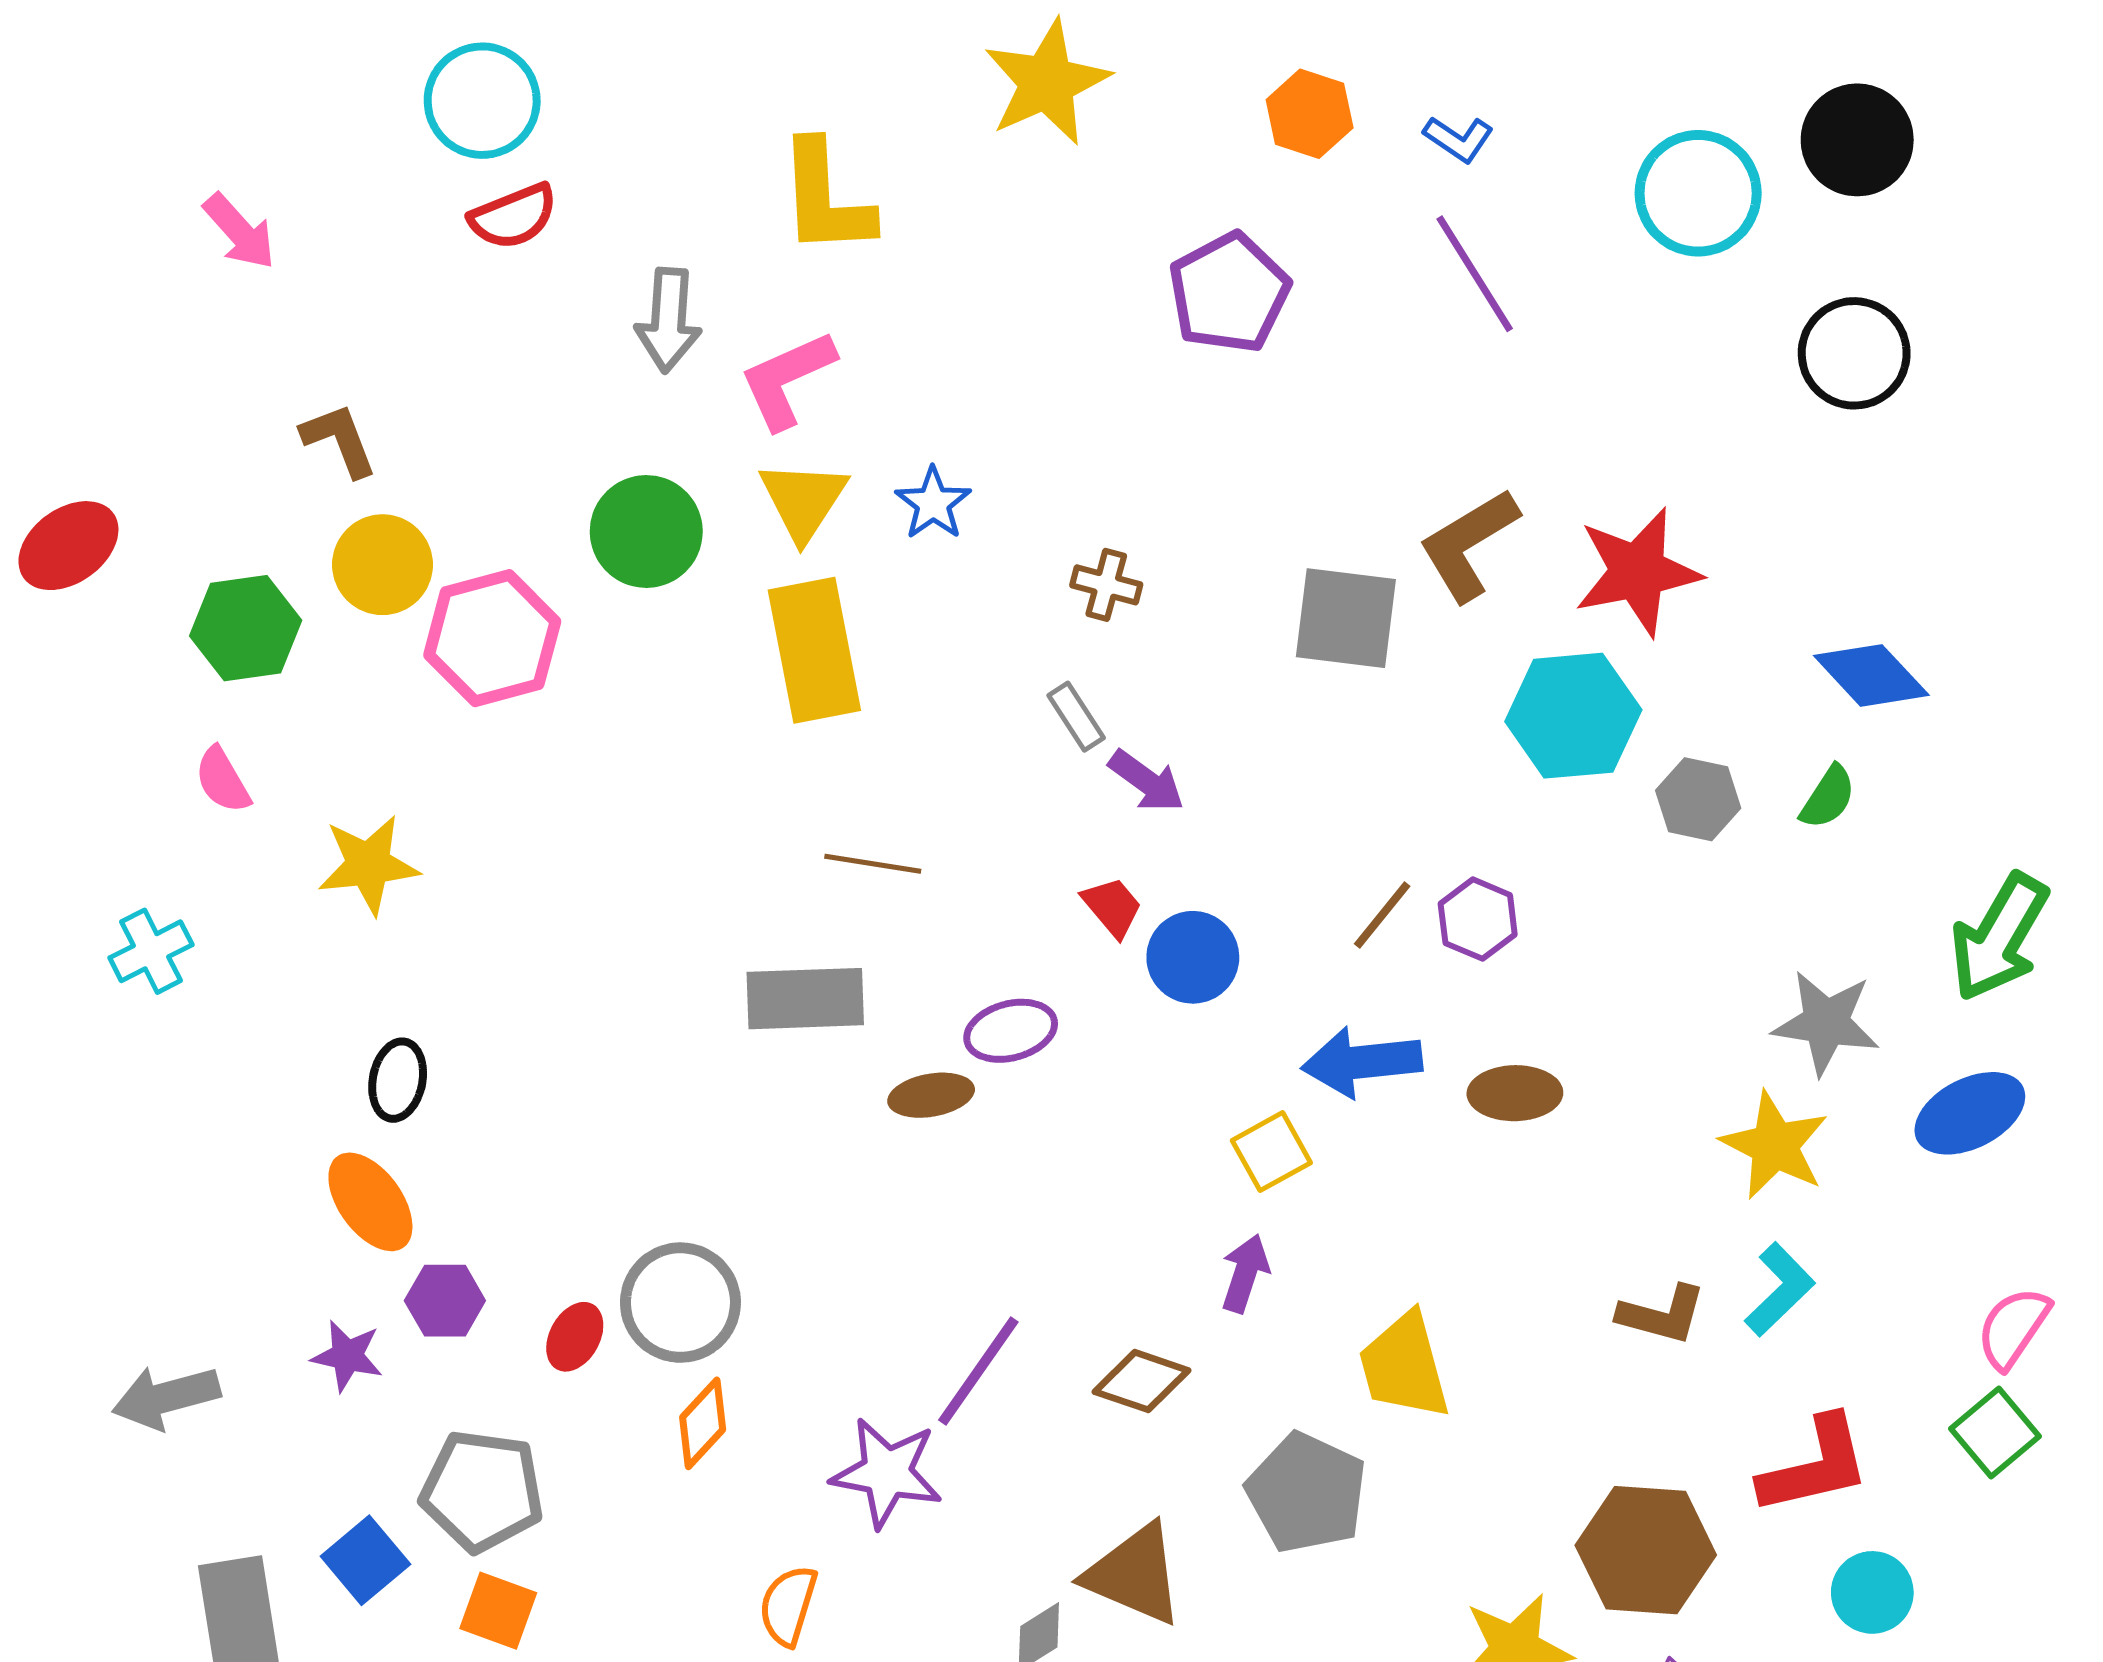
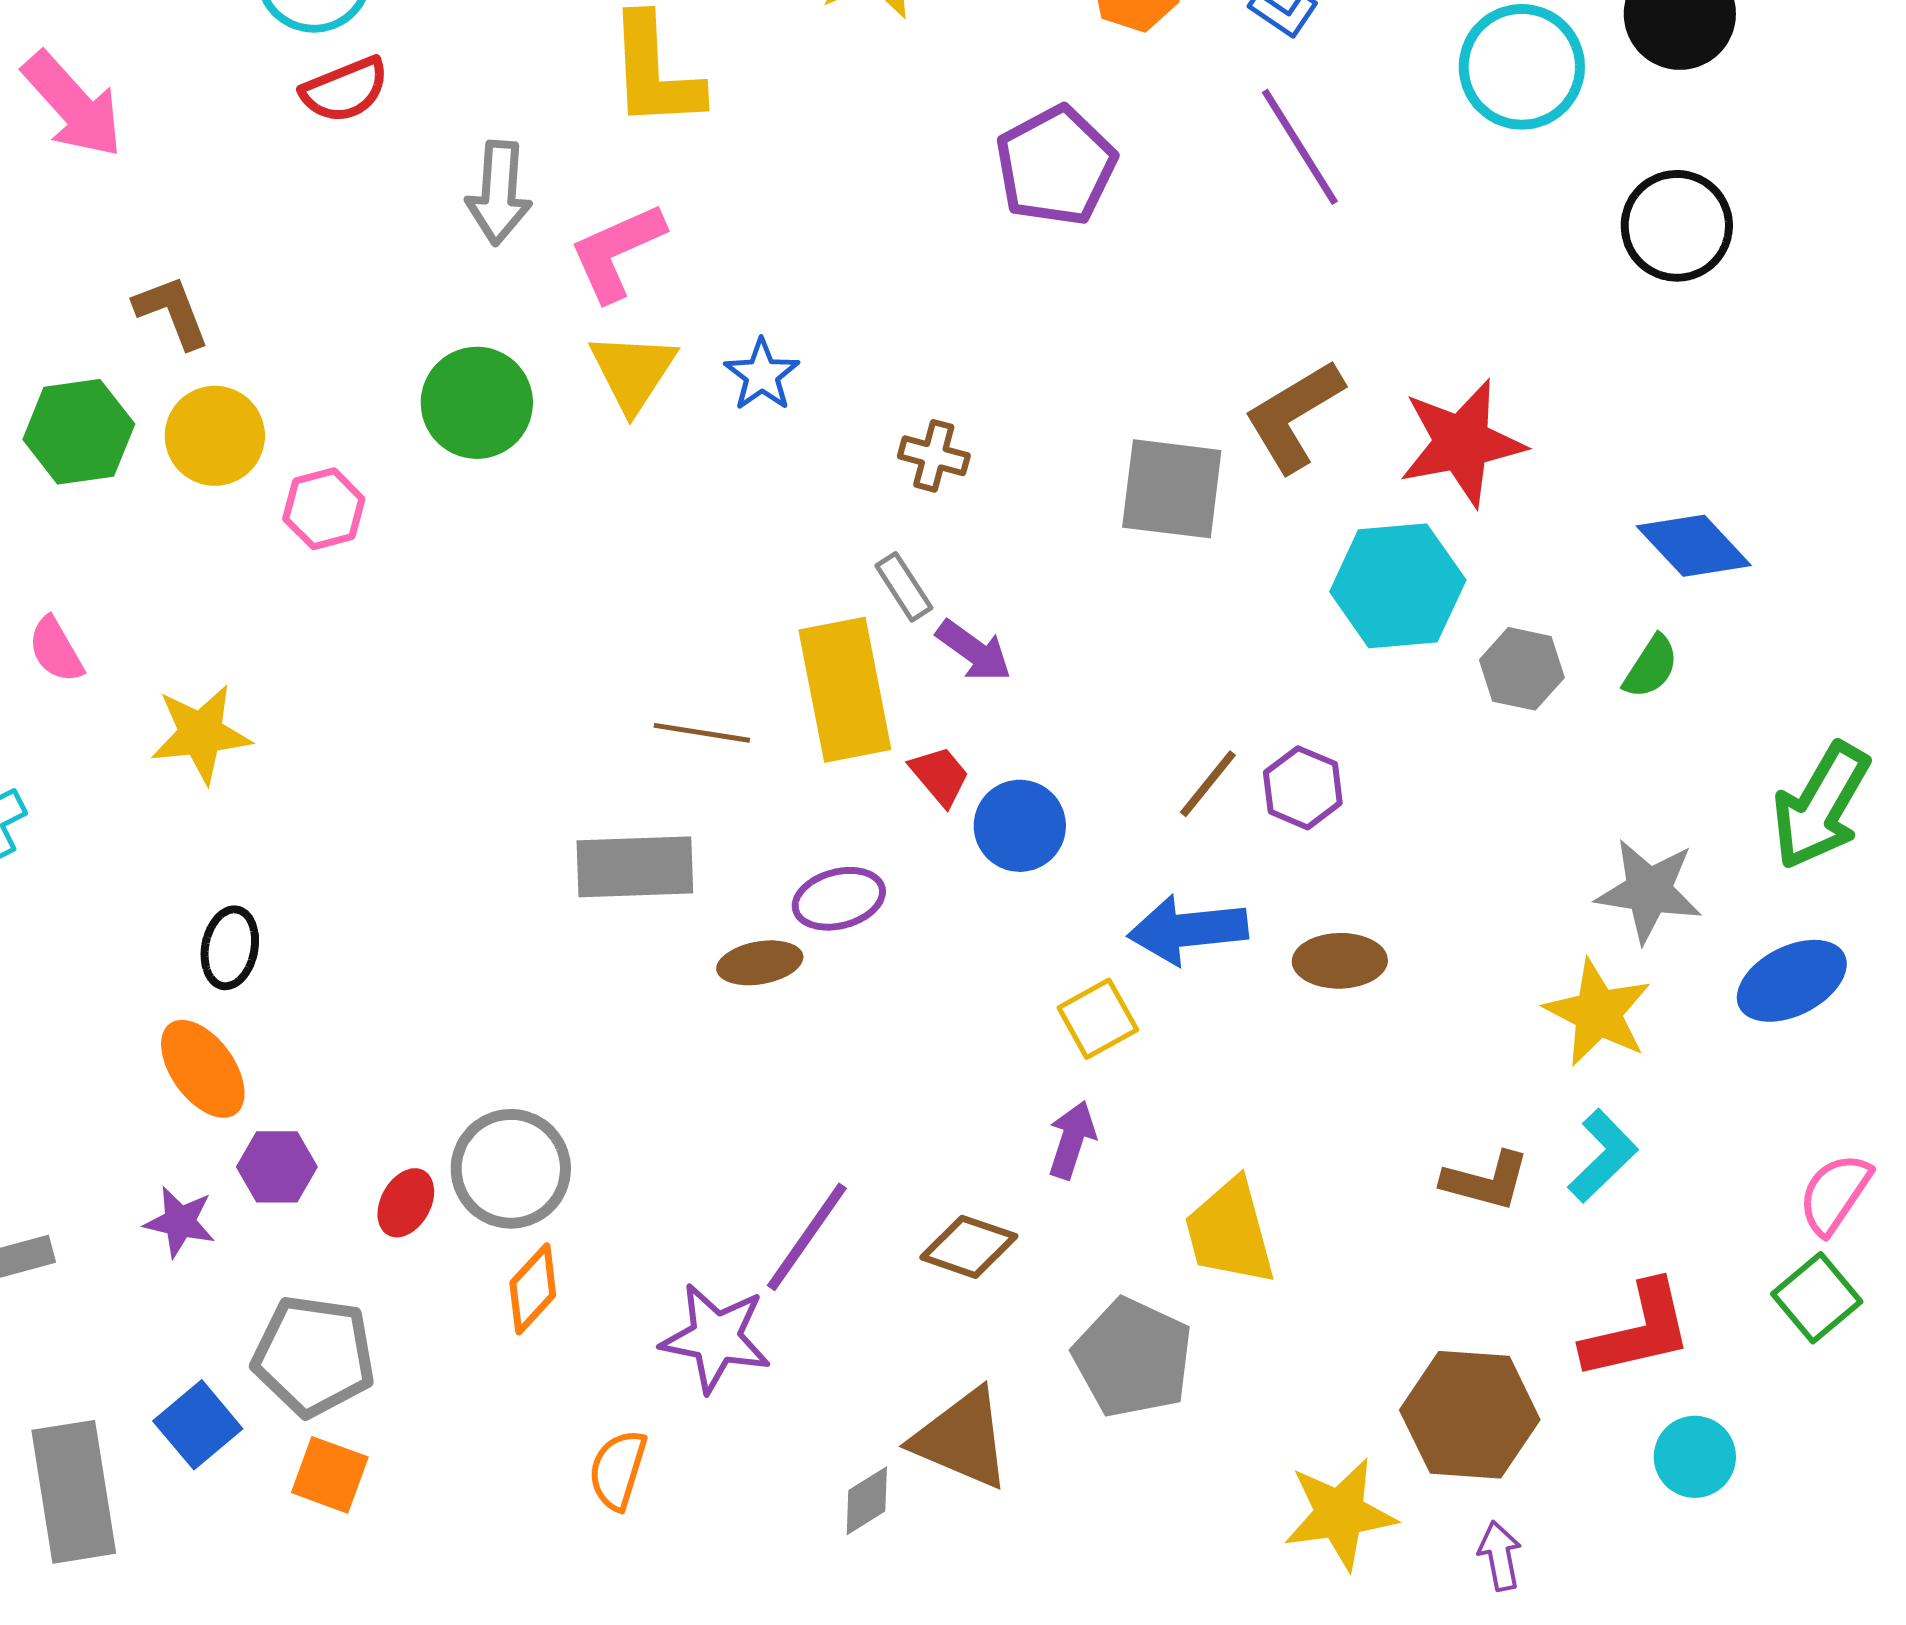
pink arrow: (240, 232) -> (73, 105), size x1.4
green hexagon: (246, 628) -> (79, 432), moved
pink hexagon: (492, 638) -> (324, 509), size x0.6
yellow rectangle: (814, 650) -> (845, 690), moved

